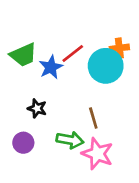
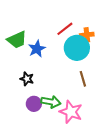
red line: (73, 54) -> (65, 29), moved
brown line: (93, 118) -> (83, 79), moved
purple circle: (23, 143) -> (34, 104), moved

